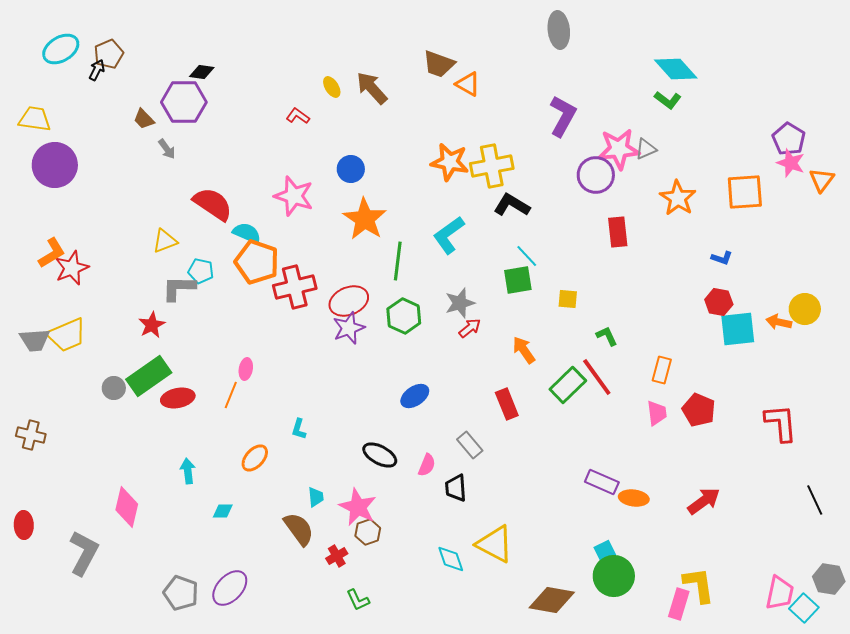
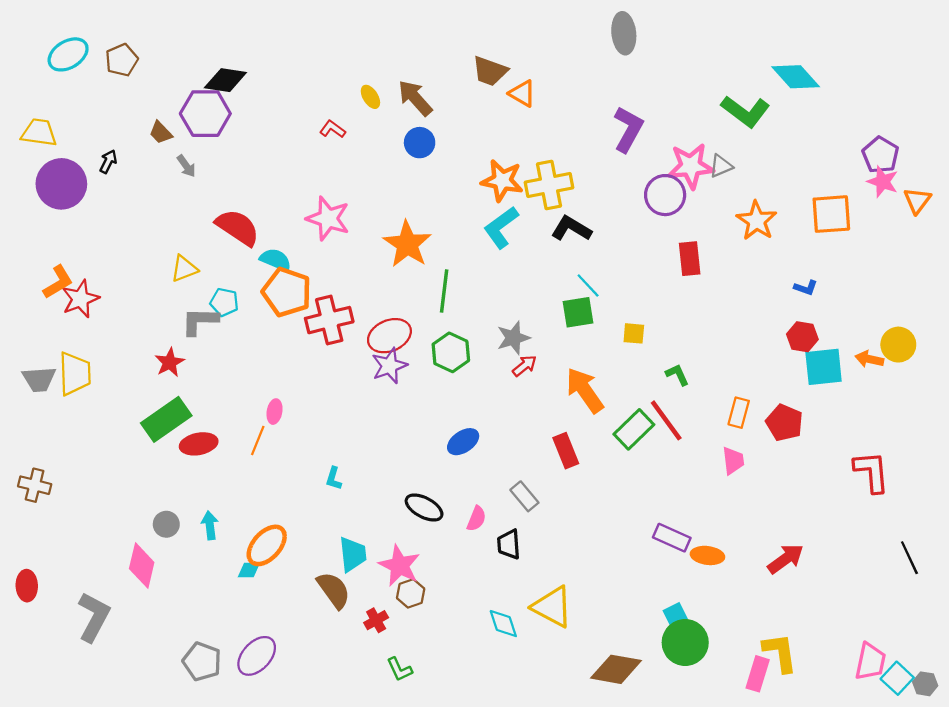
cyan diamond: (676, 69) -> (796, 77), moved
black arrow: (97, 70) -> (108, 162), moved
black diamond: (202, 72) -> (225, 80), size x1.5
green L-shape: (668, 100) -> (745, 111), size x1.6
blue circle: (351, 169) -> (420, 143), moved
cyan L-shape: (449, 235) -> (501, 227), moved
yellow trapezoid: (67, 335) -> (75, 374), turned -69
orange arrow: (524, 350) -> (585, 390), size x1.5
gray circle: (114, 388) -> (166, 524), moved
red pentagon: (699, 410) -> (784, 423), moved
orange ellipse: (255, 458) -> (267, 545), moved, size x1.4
cyan trapezoid: (316, 497) -> (353, 554), size x1.6
gray hexagon: (829, 579) -> (925, 684), moved, size x0.7

